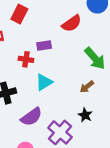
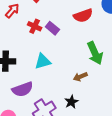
purple rectangle: (44, 45) -> (52, 28), turned 32
red cross: (26, 59) -> (35, 26), moved

